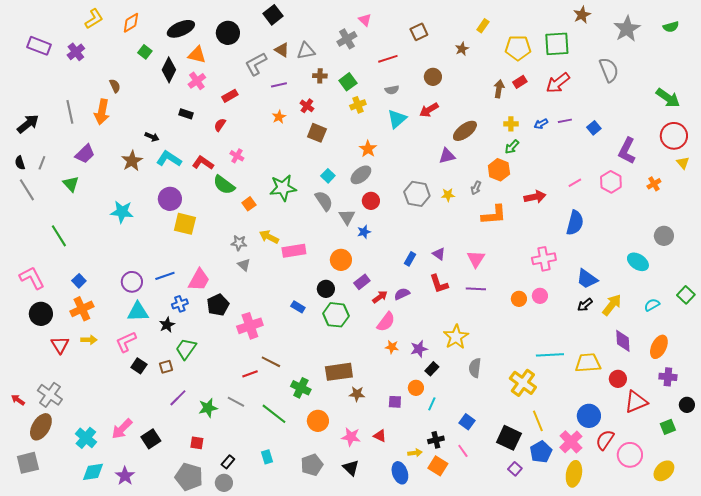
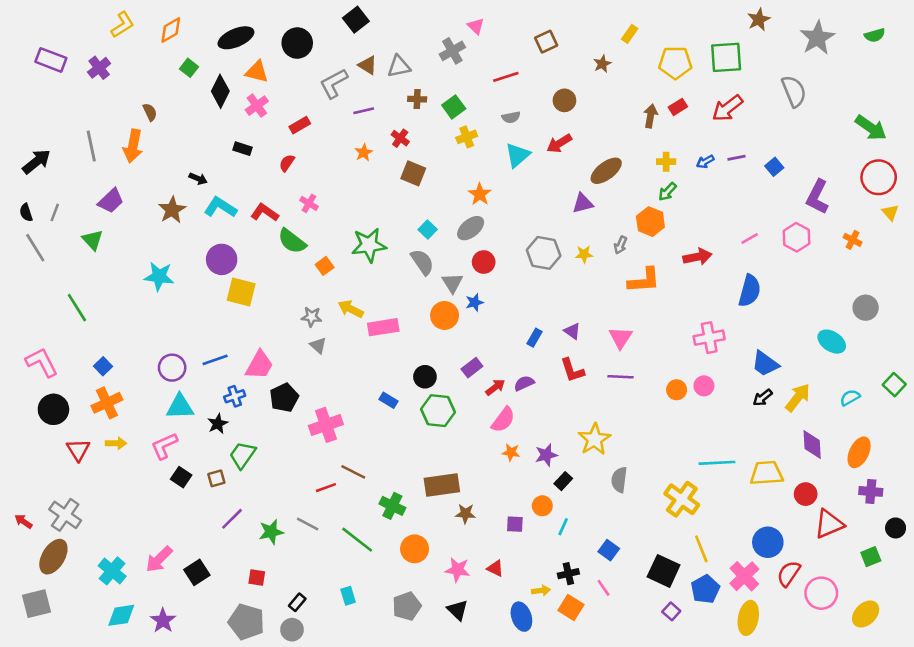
orange cross: (654, 184) -> (853, 240), turned -32
orange circle: (341, 260) -> (445, 315), moved

